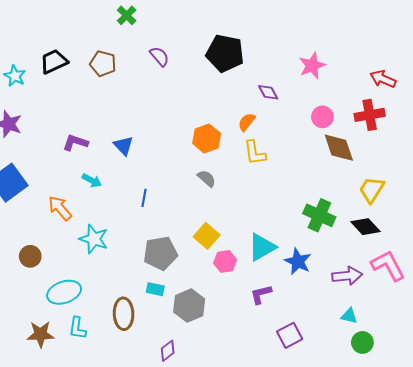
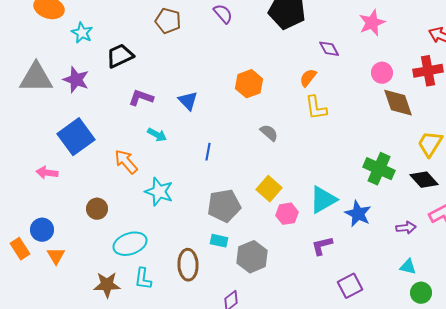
black trapezoid: (54, 62) -> (120, 56), moved
orange hexagon: (207, 138) -> (249, 84), moved
purple arrow: (347, 276) -> (406, 228), size x0.7

